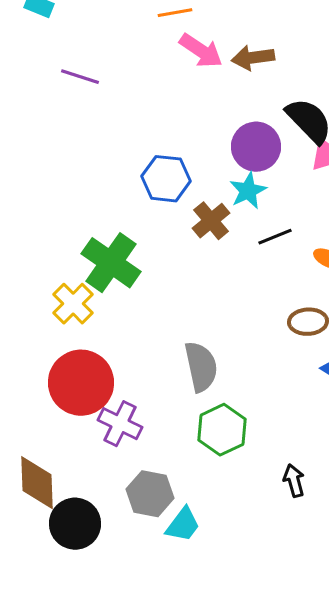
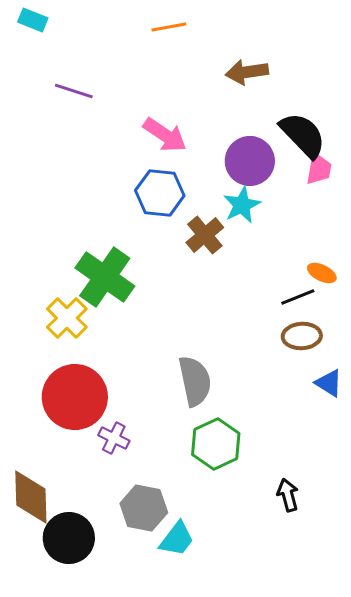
pink arrow: (201, 51) -> (165, 135), moved
black line: (275, 237) -> (298, 297), moved
purple cross: (120, 424) -> (114, 438), size x0.7

